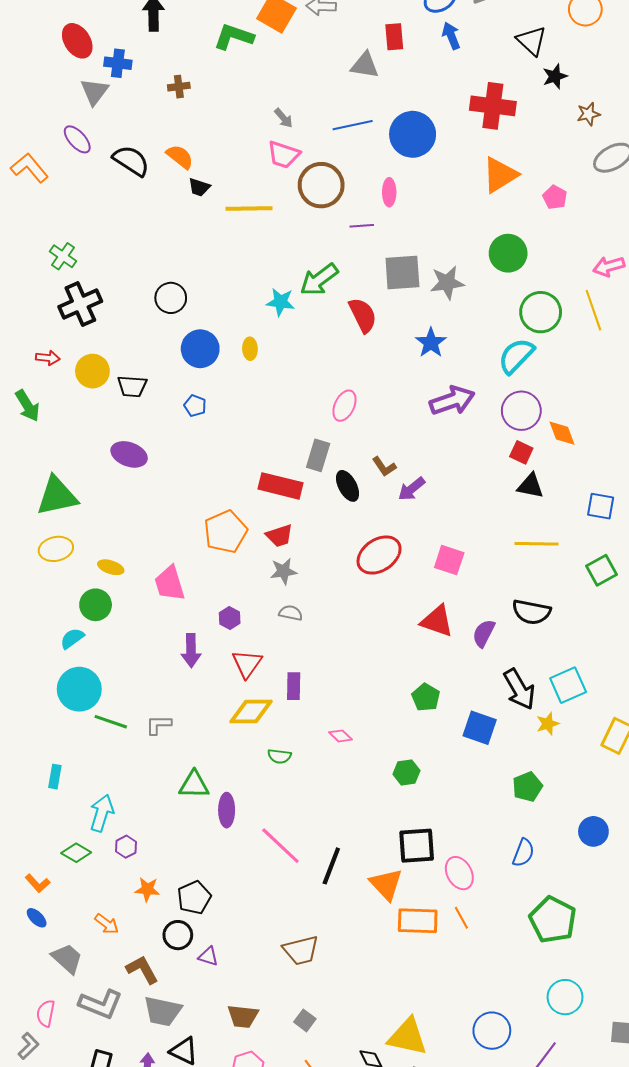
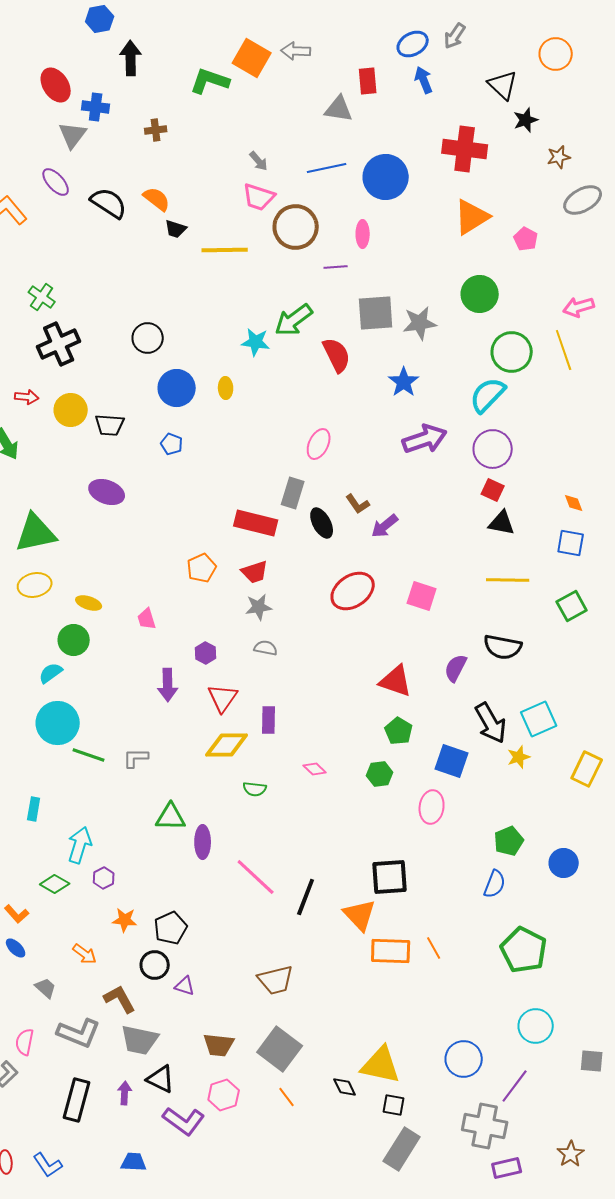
orange diamond: (562, 433) -> (574, 503), moved, size x0.7
orange pentagon: (226, 532) -> (202, 568), size x0.7
pink trapezoid: (170, 583) -> (147, 619), size x0.6
red triangle: (437, 621) -> (396, 681), moved
green hexagon: (406, 772) -> (380, 774), moved
green pentagon: (527, 787) -> (509, 841), moved
pink ellipse: (459, 873) -> (432, 807), moved, turned 36
gray trapezoid: (67, 958) -> (46, 988), size x0.7
gray square: (305, 1020) -> (280, 1049), size x2.0

